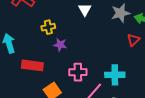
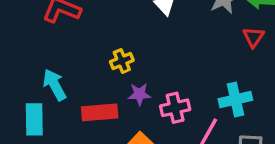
yellow cross: (48, 27) -> (122, 61), moved
purple star: (60, 45) -> (139, 94), moved

